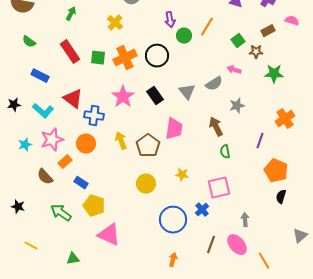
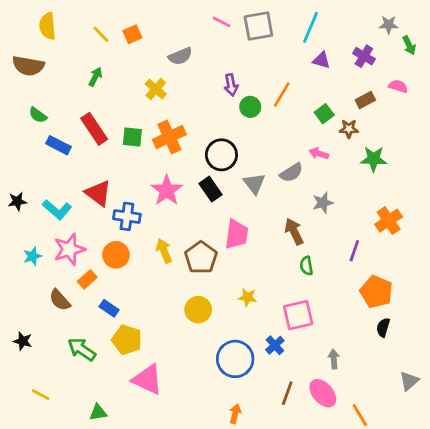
black circle: (157, 56) -> (221, 155), moved
blue rectangle: (40, 76) -> (58, 145), moved

